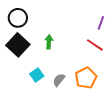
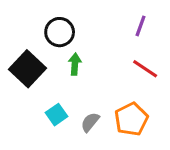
black circle: (18, 18) -> (60, 32), moved
purple line: (101, 23) -> (141, 26), moved

